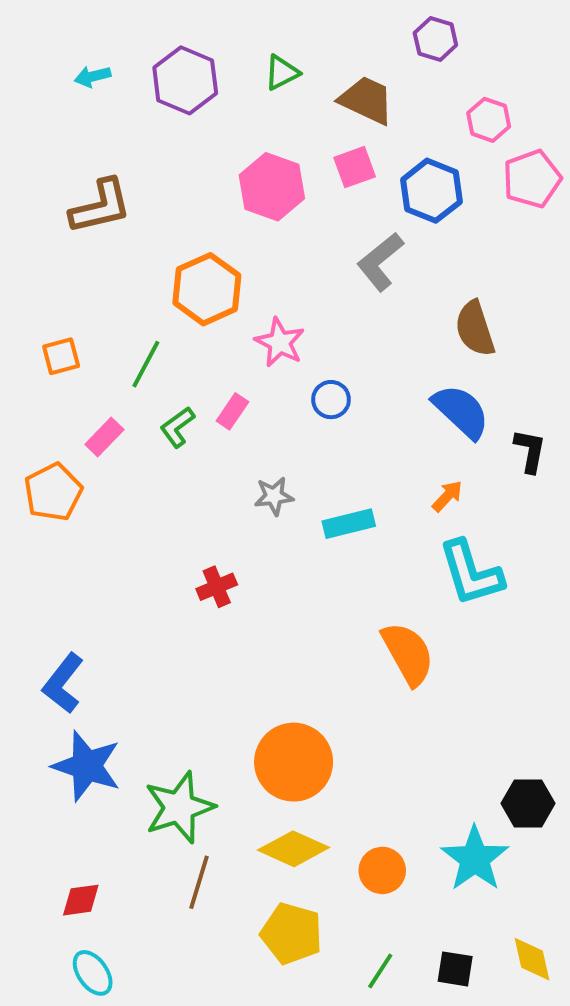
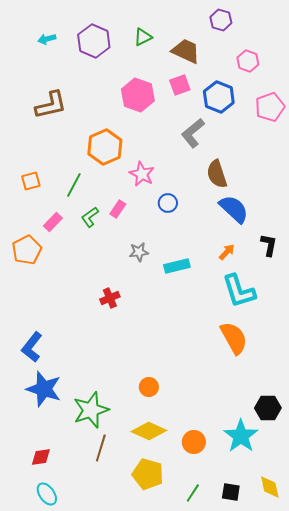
pink pentagon: (532, 179) -> (270, 107), moved
brown semicircle: (475, 329) -> (217, 174), moved
black L-shape: (530, 451) -> (269, 245), moved
orange semicircle: (408, 654) -> (234, 338), moved
orange circle: (294, 762) -> (149, 387), size x0.5

